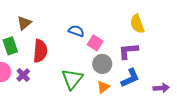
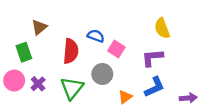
red semicircle: (40, 51) -> (71, 51), moved
gray circle: (102, 64) -> (102, 74), moved
green triangle: (72, 79) -> (72, 88), moved

